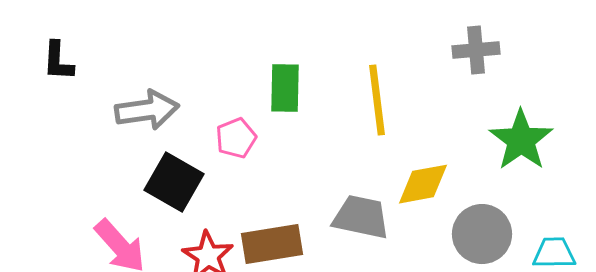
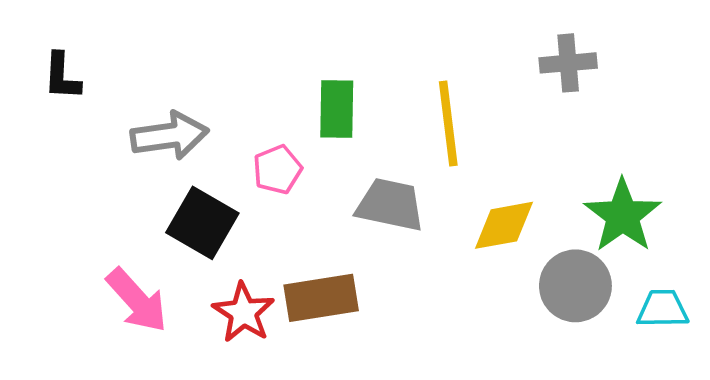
green star: (521, 140) -> (623, 216), moved
gray trapezoid: (361, 217) -> (390, 205), moved

